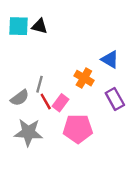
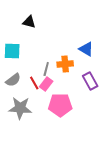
cyan square: (19, 26) -> (12, 51), moved
orange cross: (84, 78) -> (65, 64), turned -35
gray line: (40, 84) -> (46, 69), moved

